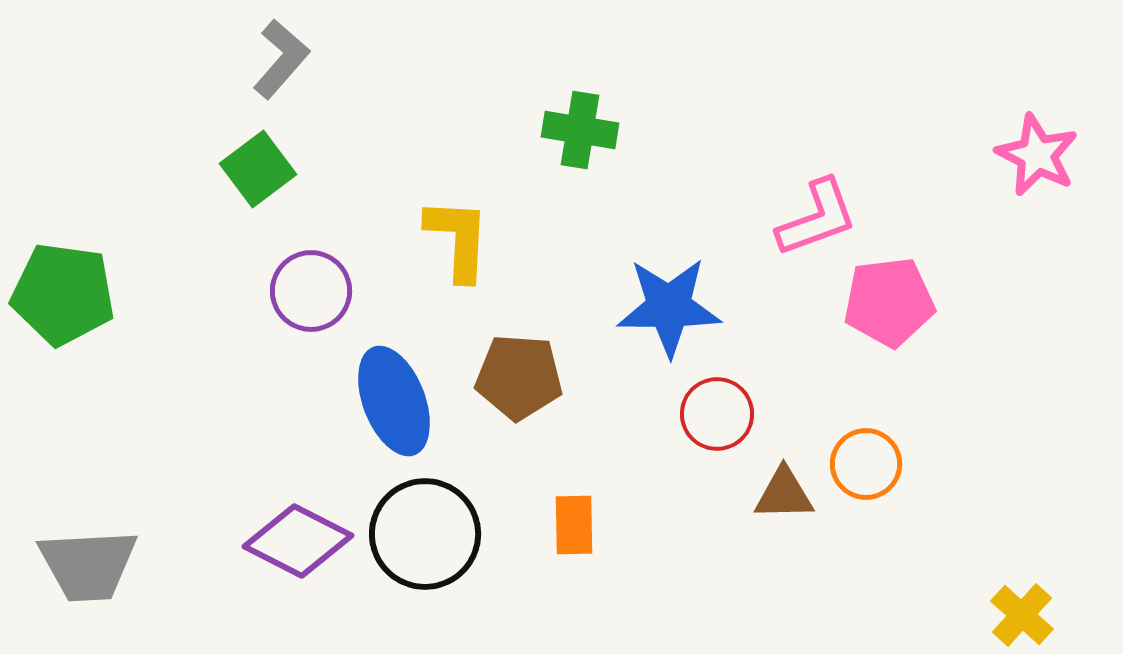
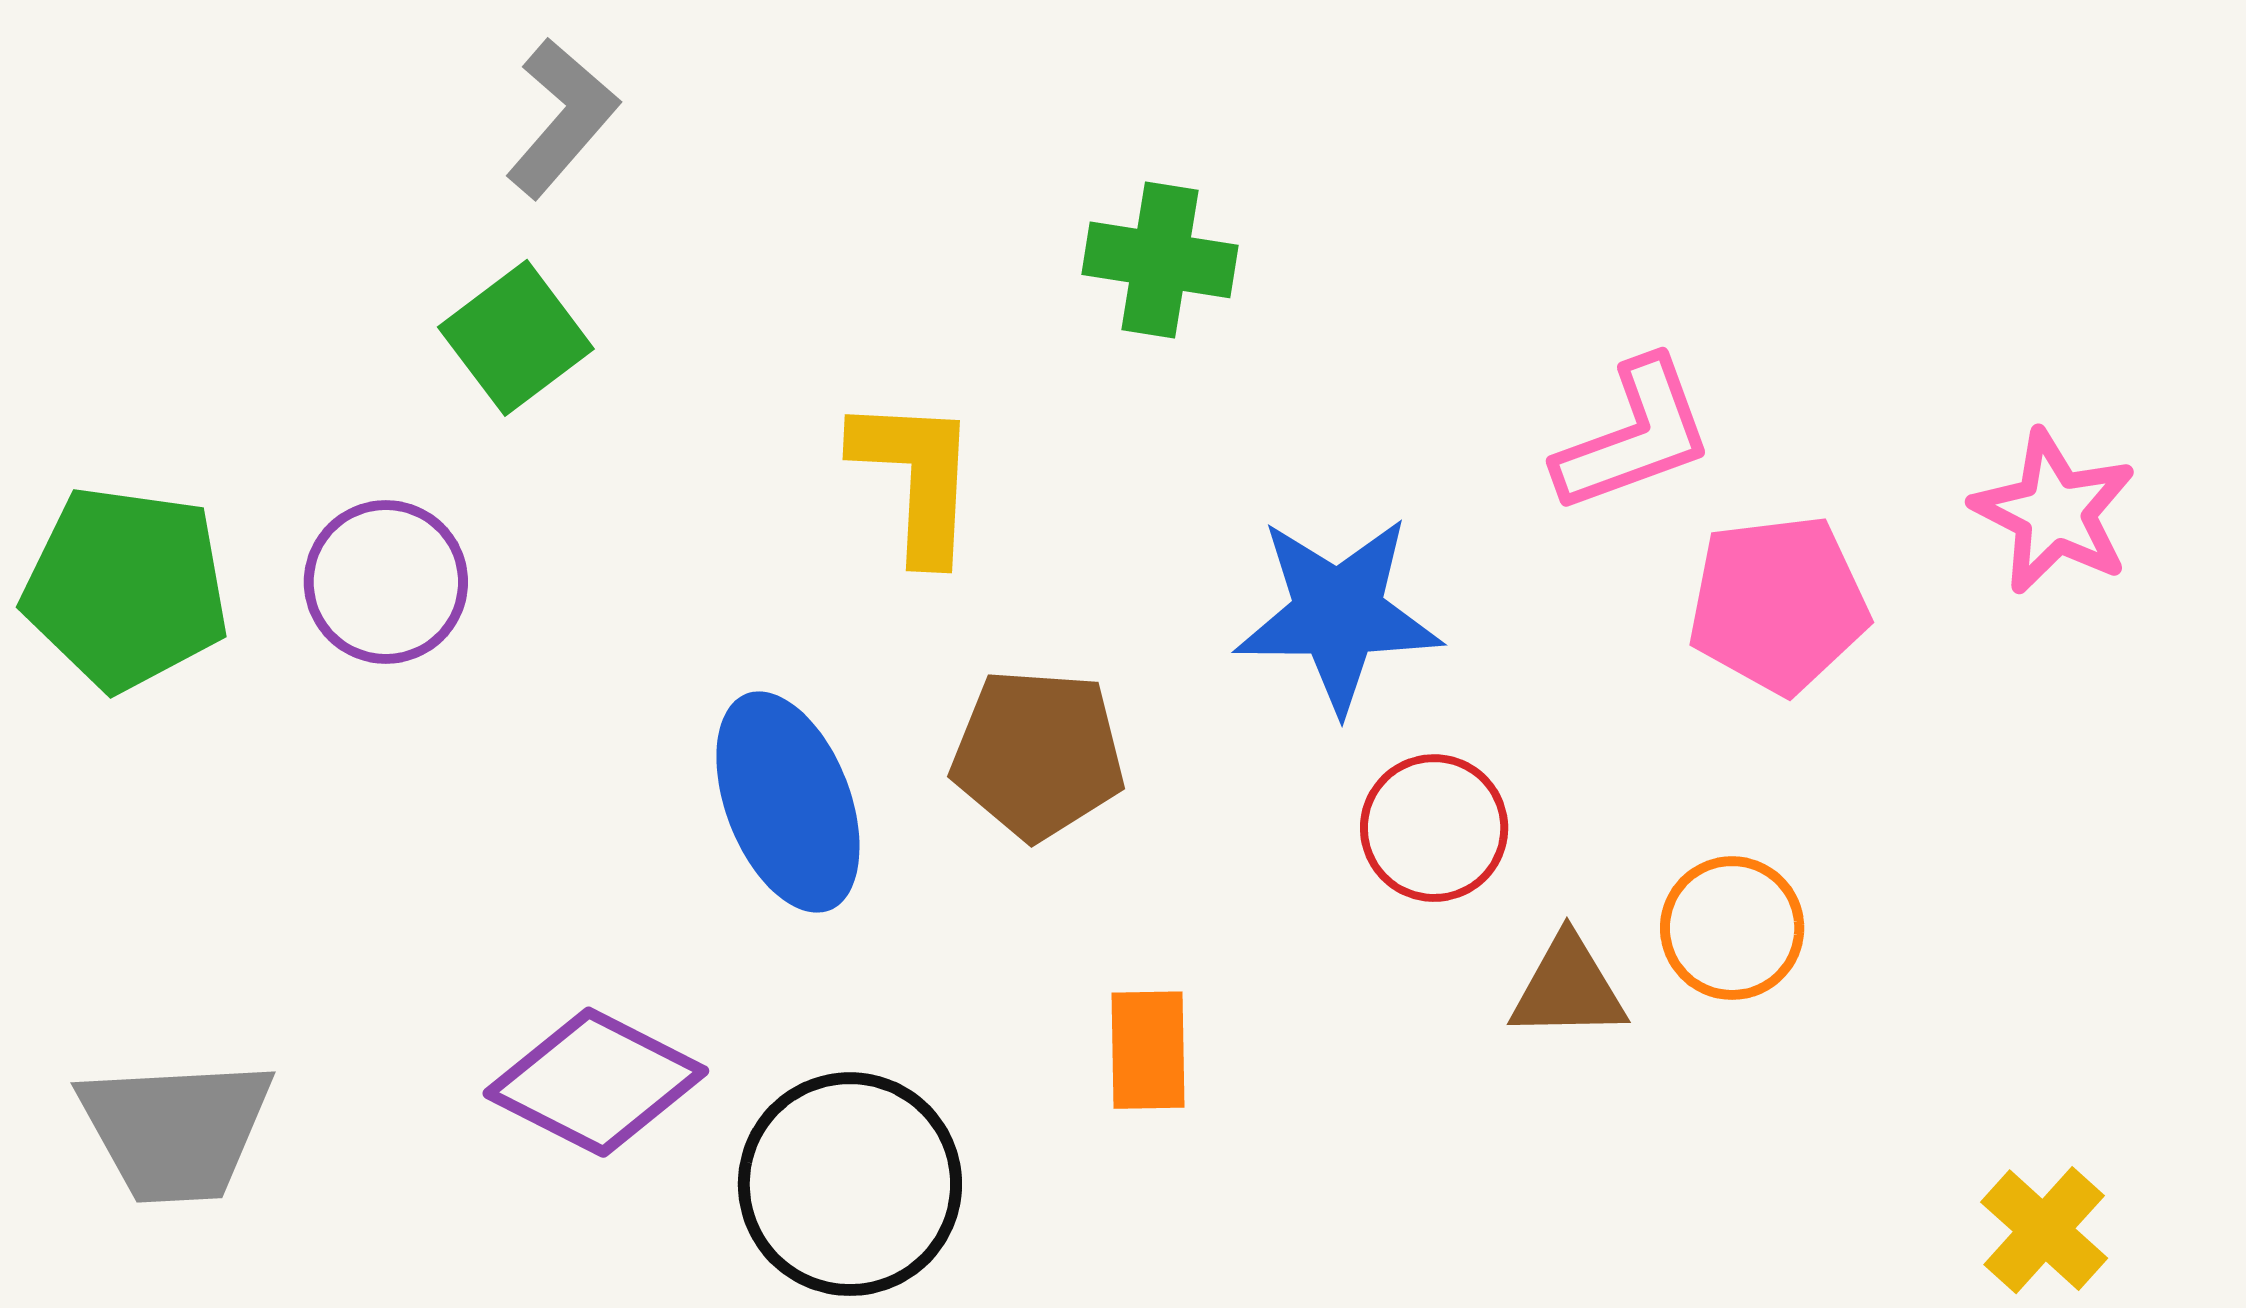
pink star: (1037, 155) -> (2054, 512), moved
purple circle: (311, 291) -> (386, 582), moved
black circle: (425, 534) -> (850, 1184), moved

